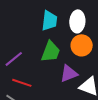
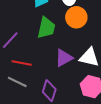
purple triangle: (69, 74) -> (64, 58), moved

